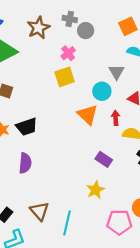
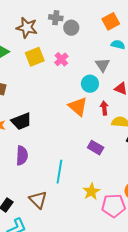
brown star: (38, 28) -> (27, 28), turned -30
pink cross: (68, 53) -> (61, 59), moved
yellow square: (65, 77) -> (35, 57), moved
yellow star: (95, 190) -> (91, 191), moved
cyan line: (67, 223) -> (59, 172), moved

